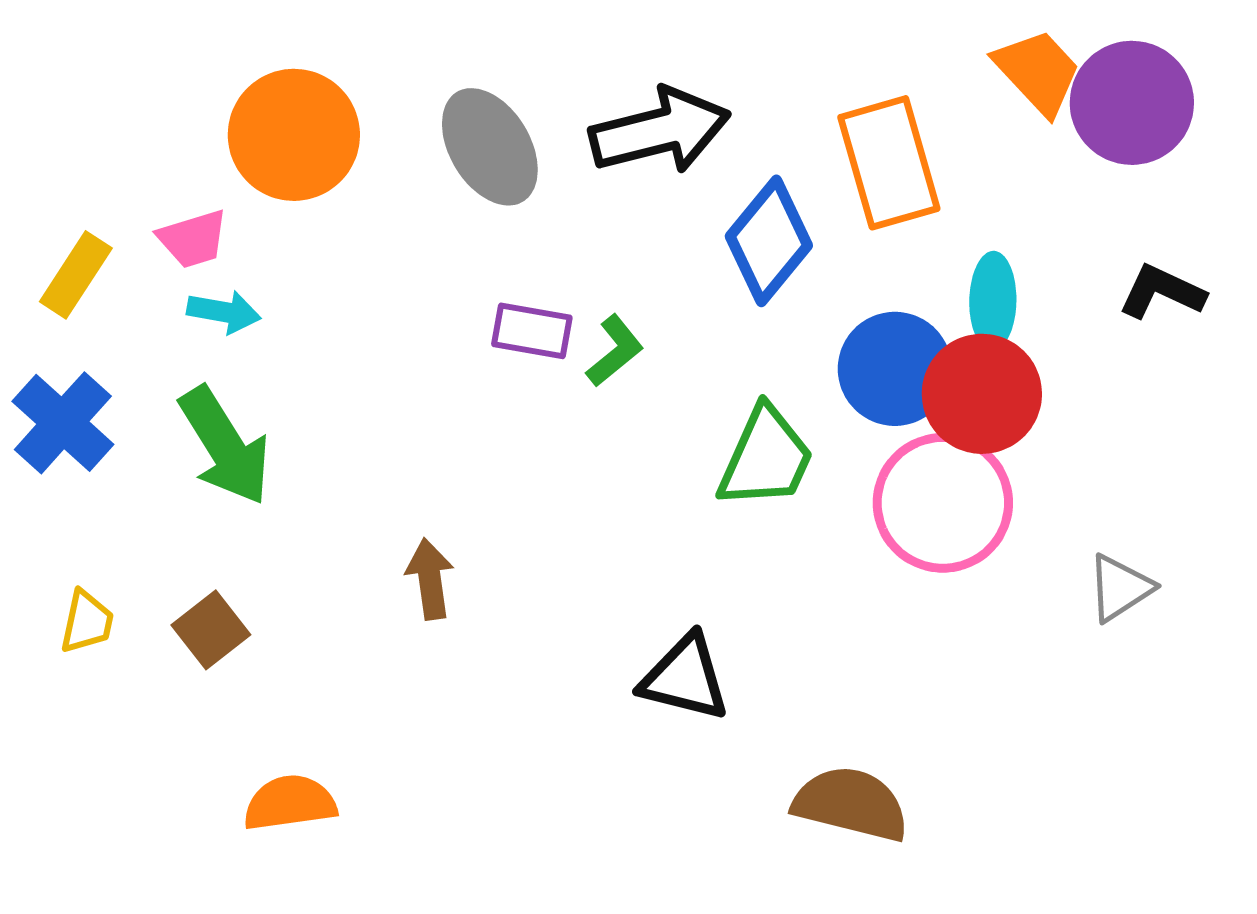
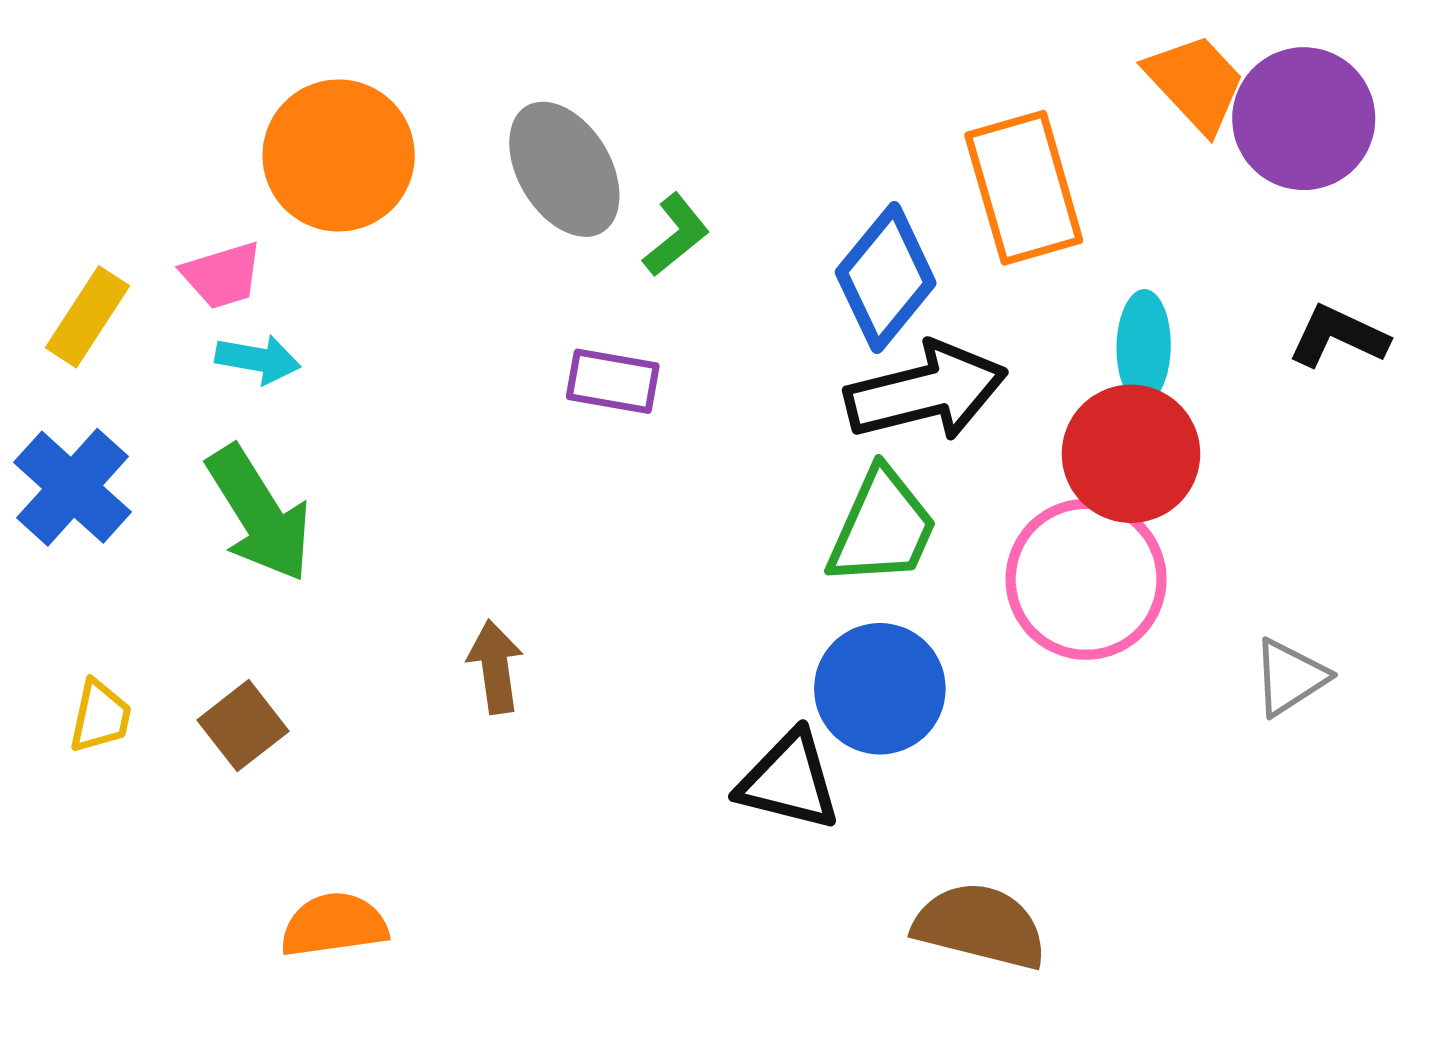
black arrow: (660, 131) -> (926, 392), moved
green L-shape: (615, 351) -> (676, 235), moved
blue circle: (895, 369) -> (880, 689), moved

